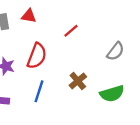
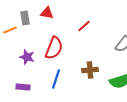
brown cross: (78, 81) -> (90, 70), turned 35

